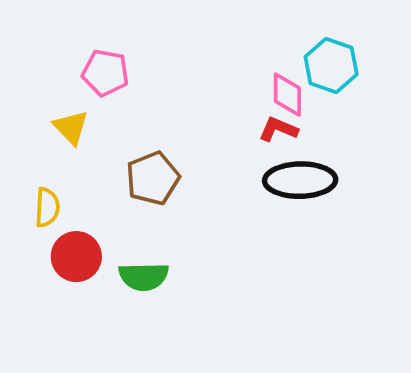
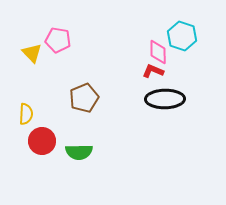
yellow triangle: (71, 127) -> (32, 53), moved

